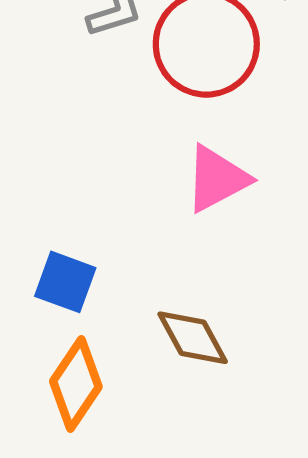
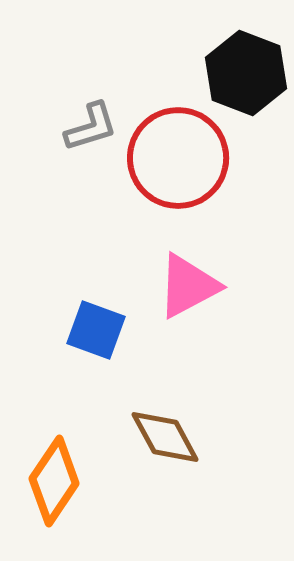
blue square: (65, 282) -> (96, 330), moved

